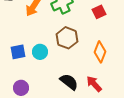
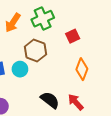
red square: (99, 12) -> (73, 36), moved
brown hexagon: (67, 38) -> (35, 51), moved

